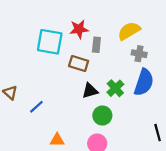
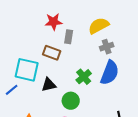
cyan square: (50, 42) -> (27, 70), moved
gray cross: (139, 54) -> (107, 47), turned -32
black triangle: (90, 91) -> (49, 85), moved

